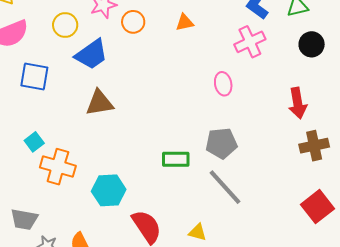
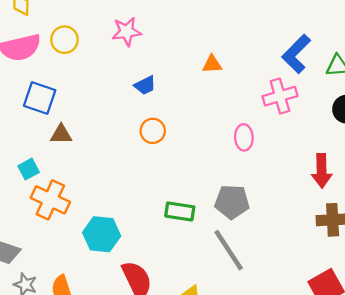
orange circle: (133, 22) -> (153, 131), moved
yellow circle: (65, 25) -> (64, 40), moved
blue trapezoid: (91, 54) -> (145, 85), moved, size x0.6
brown triangle: (99, 103) -> (61, 134), moved, size x0.7

